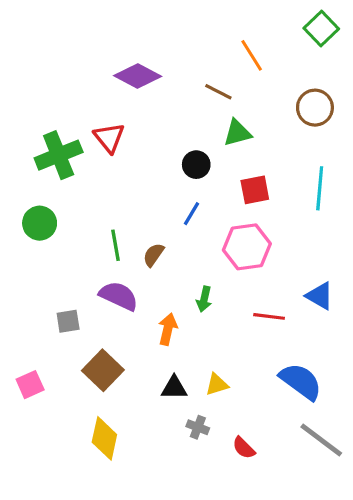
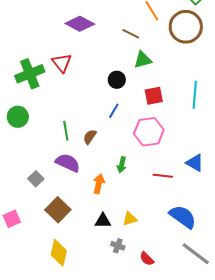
brown circle: (315, 108) -> (186, 27), moved, size x1.4
gray square: (68, 321) -> (36, 179), turned -35

